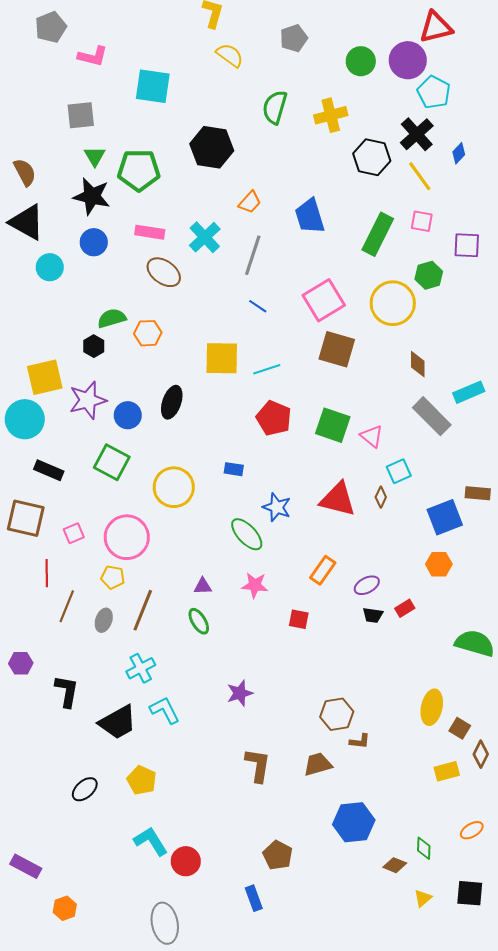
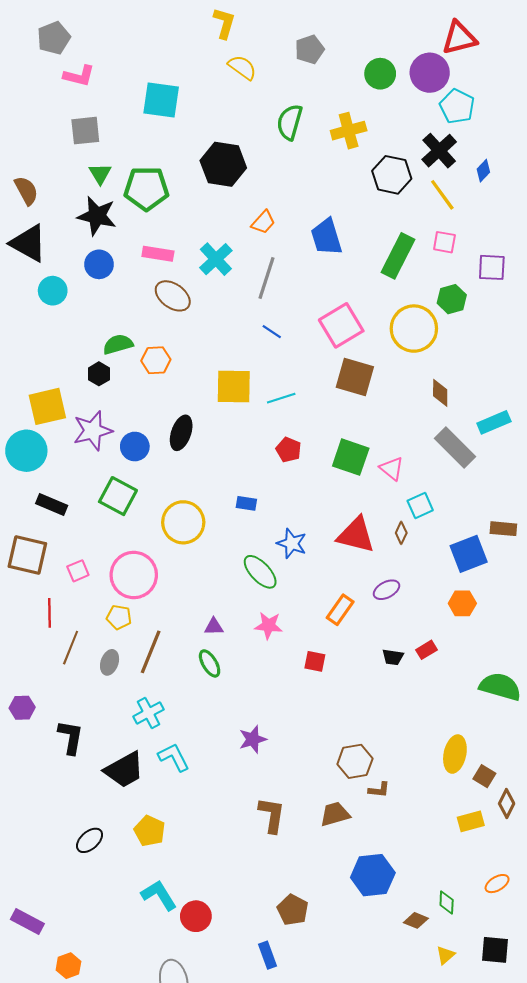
pink L-shape: (93, 56) -> (79, 76), moved
red pentagon: (274, 418) -> (289, 450), size x0.7
purple ellipse: (367, 585) -> (386, 590), moved

